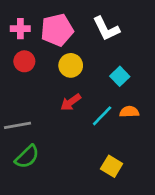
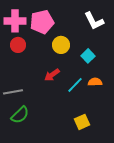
pink cross: (20, 29) -> (15, 21), size x1.5
white L-shape: (106, 29) -> (94, 21), moved
yellow circle: (71, 65) -> (61, 45), moved
yellow square: (112, 166) -> (82, 122), turned 35

